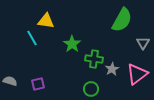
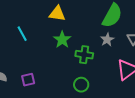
yellow triangle: (46, 21) -> (57, 14), moved
gray star: (112, 69) -> (107, 40), moved

